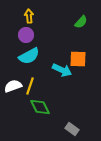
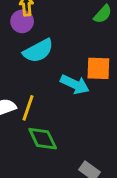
purple circle: (26, 35) -> (22, 21), moved
cyan semicircle: (29, 56) -> (38, 51), moved

